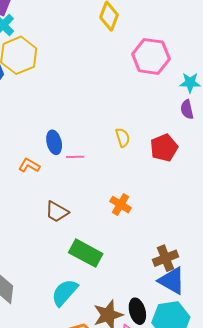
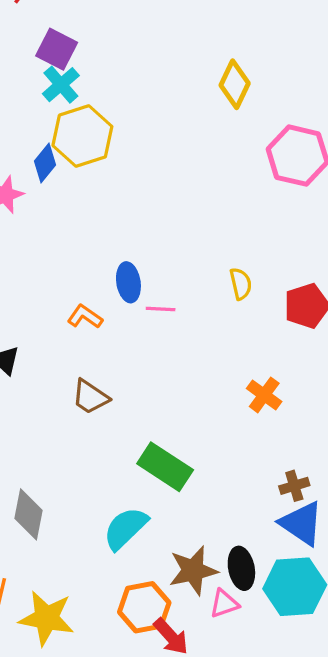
orange cross: (121, 205) -> (264, 395), moved
brown trapezoid: (57, 212) -> (90, 397), moved
brown cross: (166, 258) -> (294, 486), size x0.7

